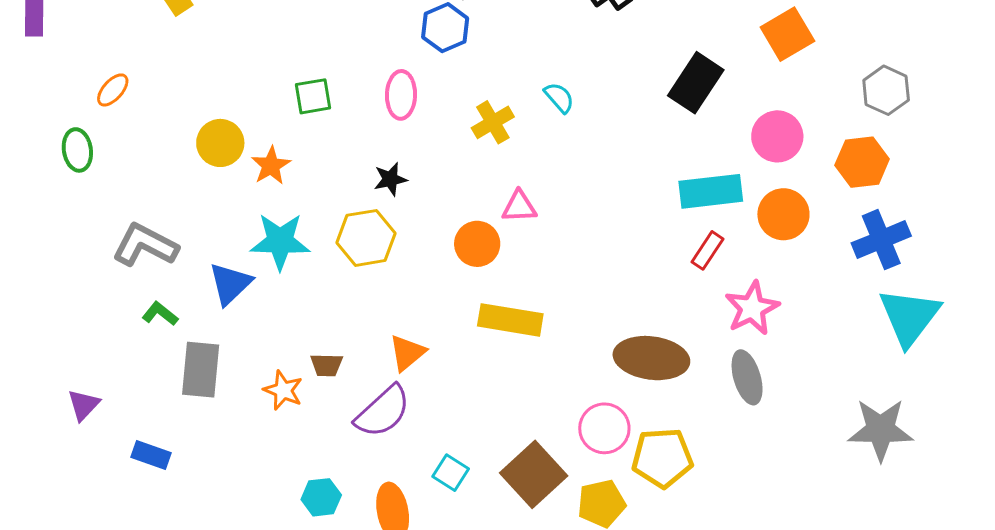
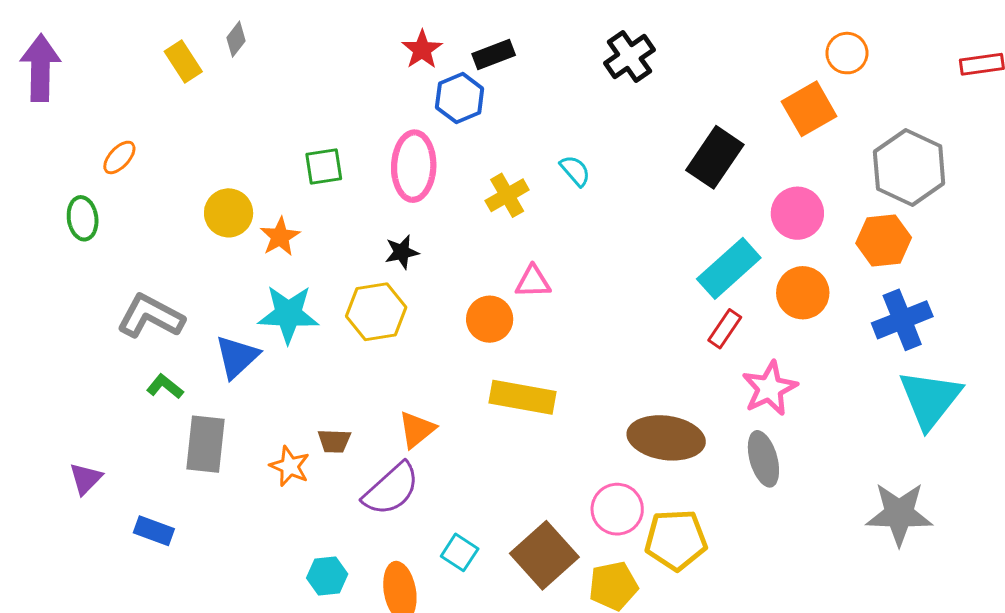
gray hexagon: (886, 90) -> (909, 168), size x1.5
pink ellipse: (401, 95) -> (414, 166), size x1.4
cyan rectangle: (711, 191) -> (729, 268), turned -36

